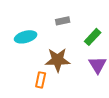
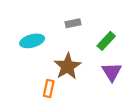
brown star: (58, 60) -> (67, 66), turned -30

